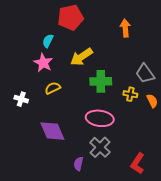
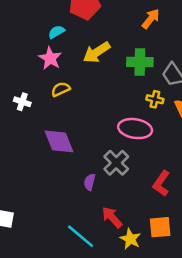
orange arrow: (125, 28) -> (151, 19), turned 42
cyan semicircle: (48, 41) -> (56, 32), turned 32
green cross: (101, 81) -> (140, 62), moved
pink ellipse: (100, 118) -> (135, 129), moved

